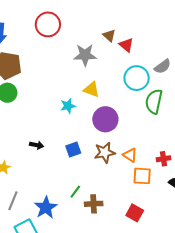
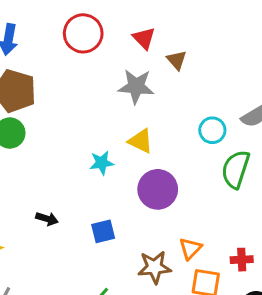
red triangle: (126, 45) -> (144, 38), moved
cyan circle: (137, 78) -> (212, 130), size x0.7
brown star: (105, 153) -> (154, 267), moved
orange triangle: (130, 155) -> (190, 249), turned 35

